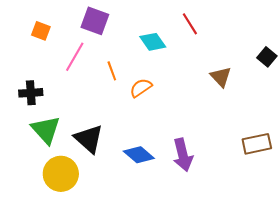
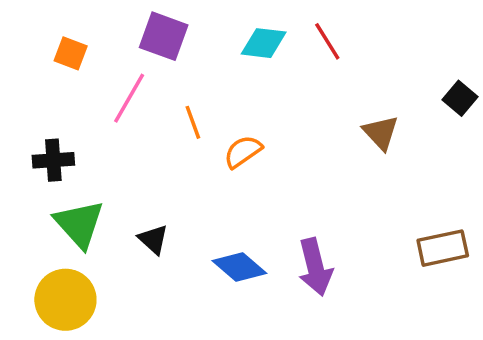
cyan diamond: (153, 42) -> (264, 43), moved, turned -48
black triangle: (89, 139) -> (153, 239), size x0.6
yellow circle: (61, 174) -> (65, 300), moved

